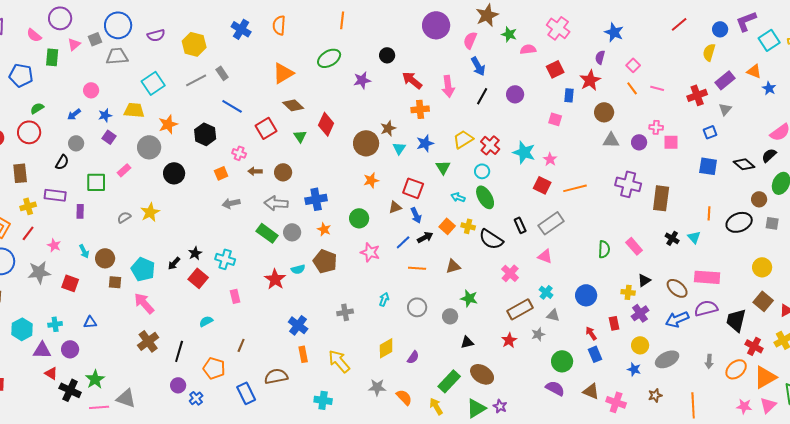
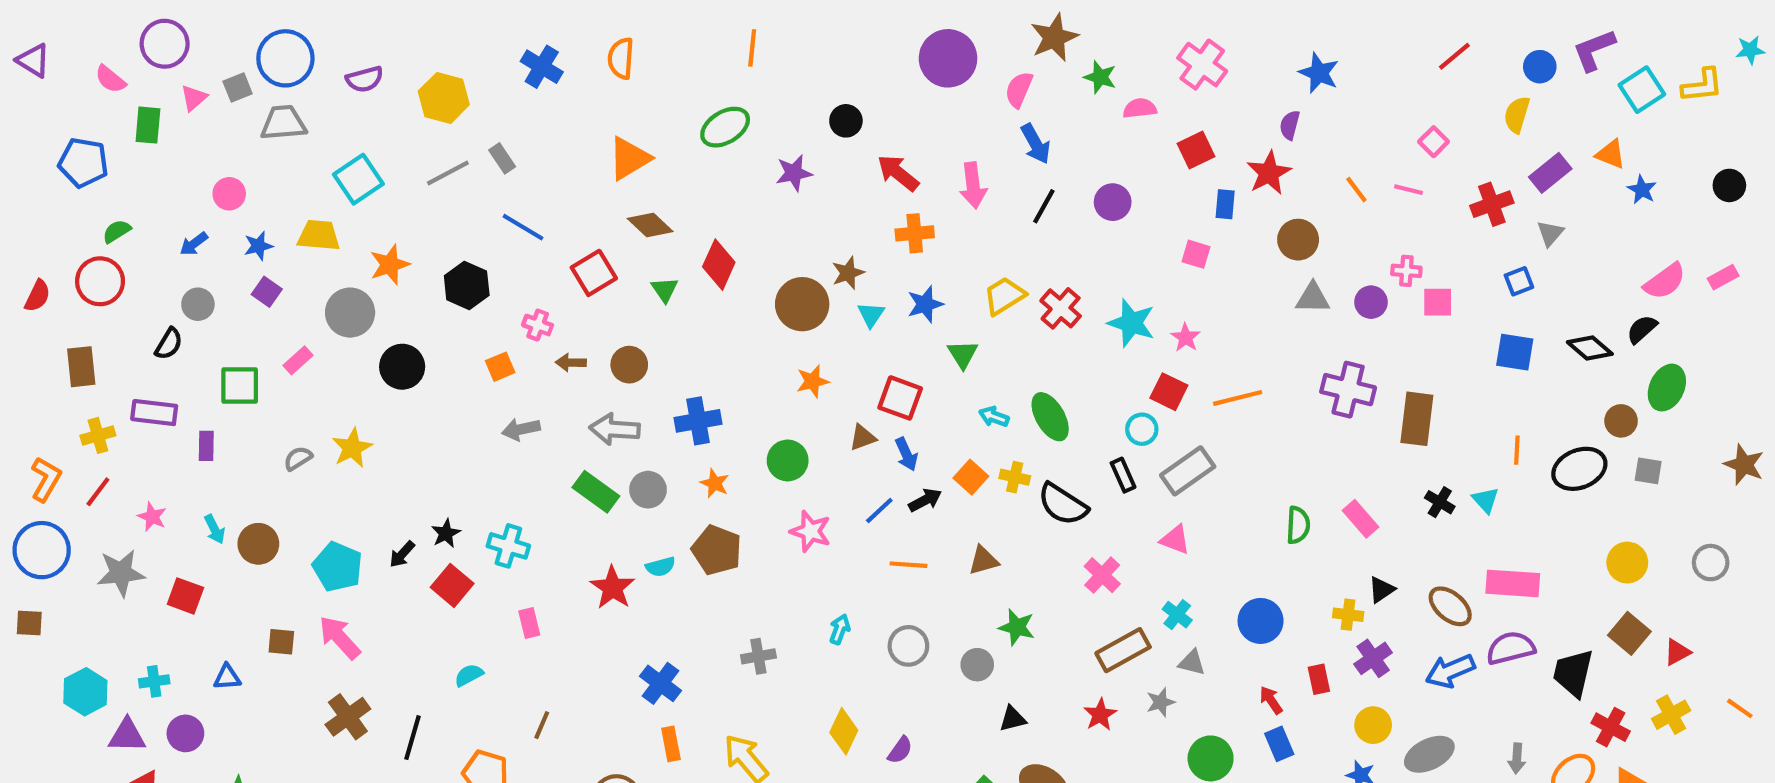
pink square: (633, 65) -> (1434, 142), moved
cyan circle: (482, 171) -> (1142, 429), moved
brown square: (115, 282) -> (281, 642), moved
yellow diamond: (386, 348) -> (844, 731), turned -35

